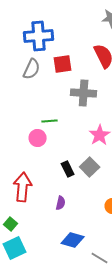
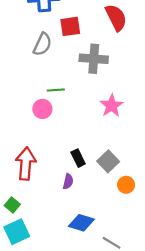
gray semicircle: (32, 69) -> (42, 44), moved
gray square: (90, 167) -> (108, 161), moved
black rectangle: (68, 169) -> (78, 158), moved

